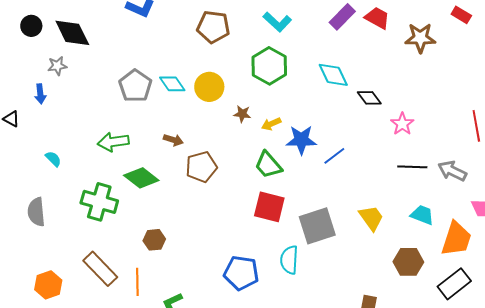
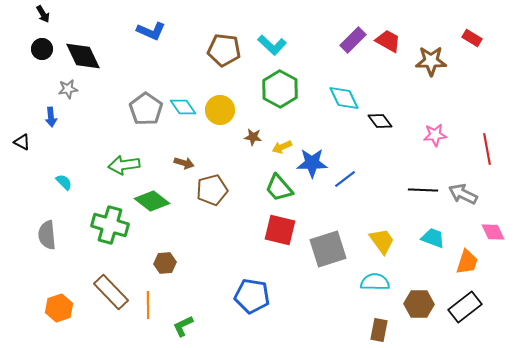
cyan L-shape: (277, 22) -> (272, 45), moved
pink star: (402, 124) -> (435, 135), moved, turned 30
orange trapezoid: (456, 239) -> (467, 262), size x0.7
cyan semicircle: (289, 260) -> (375, 282), moved, turned 88
brown hexagon: (408, 262) -> (419, 304), moved

